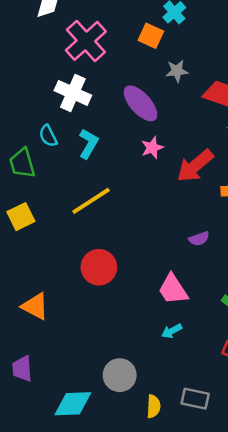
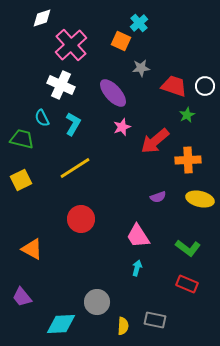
green trapezoid: (22, 163) -> (22, 139), turned 120
cyan arrow: (172, 331) -> (137, 268), turned 133
purple trapezoid: (22, 369) -> (22, 297), turned -35

